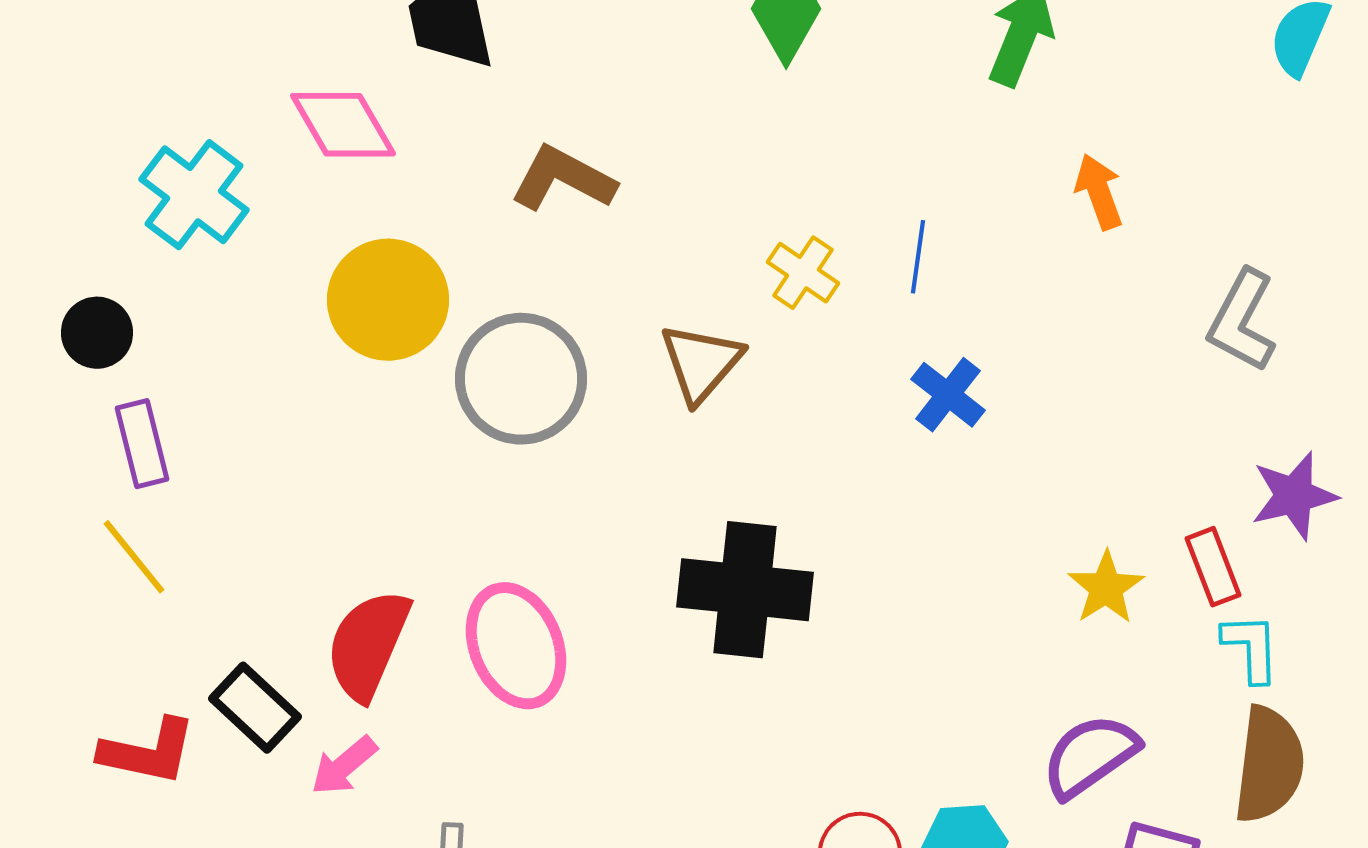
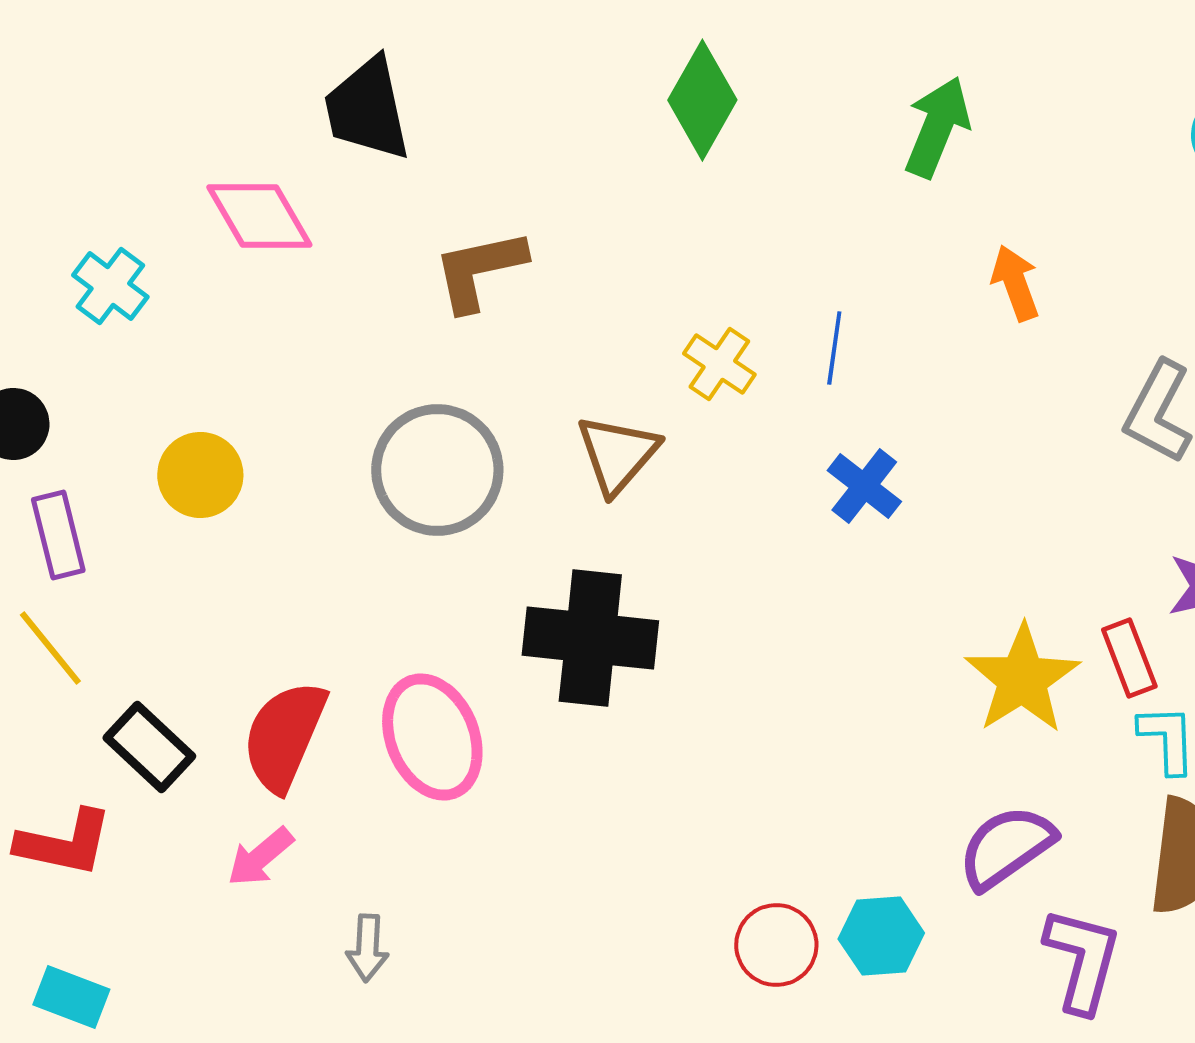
brown L-shape: (563, 179) -> (479, 270), turned -40
cyan cross: (194, 195) -> (110, 286), size x0.7
yellow circle: (388, 300) -> (200, 475), moved, size x0.7
yellow star: (1106, 588) -> (1022, 679), size x1.5
black cross: (745, 590) -> (590, 638), moved
black rectangle: (255, 708) -> (149, 747), moved

